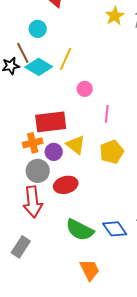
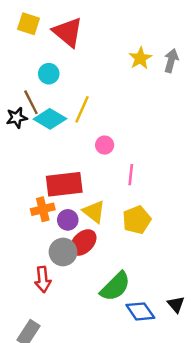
gray circle: (38, 171) -> (63, 252), moved
red ellipse: (66, 185) -> (83, 242), moved, turned -30
red arrow: (33, 202) -> (43, 279), size x0.7
green semicircle: (80, 230) -> (115, 286), moved, turned -72

